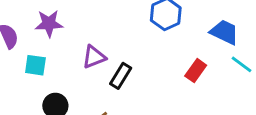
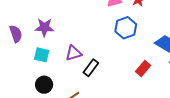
cyan square: (35, 65) -> (42, 55), moved

